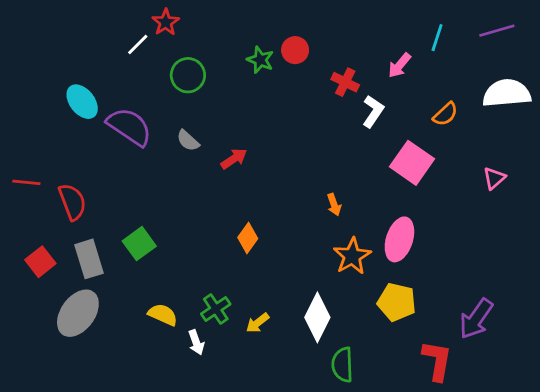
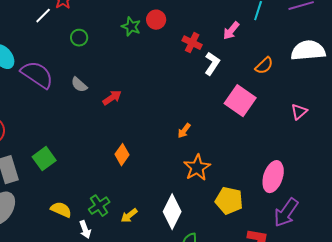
green circle: (188, 75) -> (79, 38), size x0.7
orange arrow: (334, 205) -> (184, 131), turned 56
pink ellipse: (399, 239) -> (273, 177), moved

